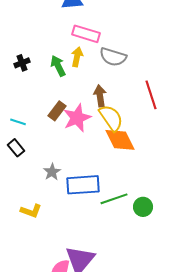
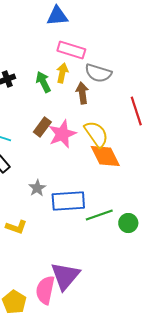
brown arrow: (100, 96) -> (82, 93), moved

